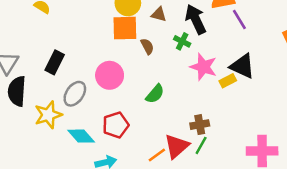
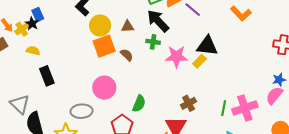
black rectangle: (55, 62) -> (47, 76), moved, turned -30
gray ellipse: (75, 94) -> (82, 111), turned 70
green semicircle: (155, 94) -> (139, 104), moved
green line: (201, 145) -> (224, 108), moved

